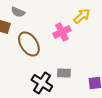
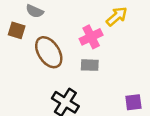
gray rectangle: (64, 73) -> (90, 65), moved

